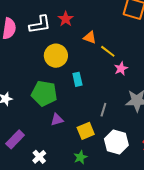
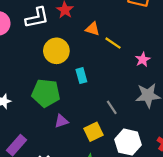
pink star: (121, 69) -> (143, 60), moved
gray line: (103, 110) -> (112, 107), turned -48

